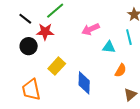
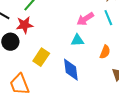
pink arrow: (91, 29) -> (85, 19), moved
cyan triangle: (109, 47) -> (77, 40), moved

